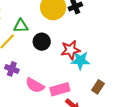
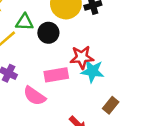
black circle: (42, 42) -> (48, 33), moved
pink rectangle: (60, 89) -> (56, 75), moved

